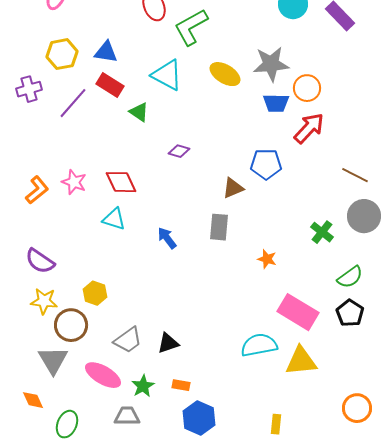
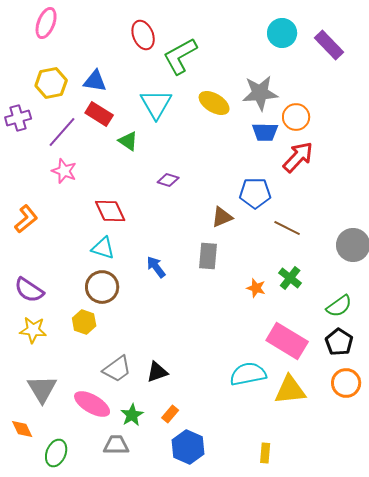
cyan triangle: (167, 75) -> (156, 104), turned 32
brown line: (355, 175) -> (287, 228), moved
pink star: (74, 182) -> (64, 171), moved
green cross: (322, 232) -> (290, 278), moved
brown circle: (71, 325) -> (102, 287), moved
orange rectangle: (181, 385) -> (170, 414), turned -60
orange circle: (357, 408) -> (346, 383), moved

